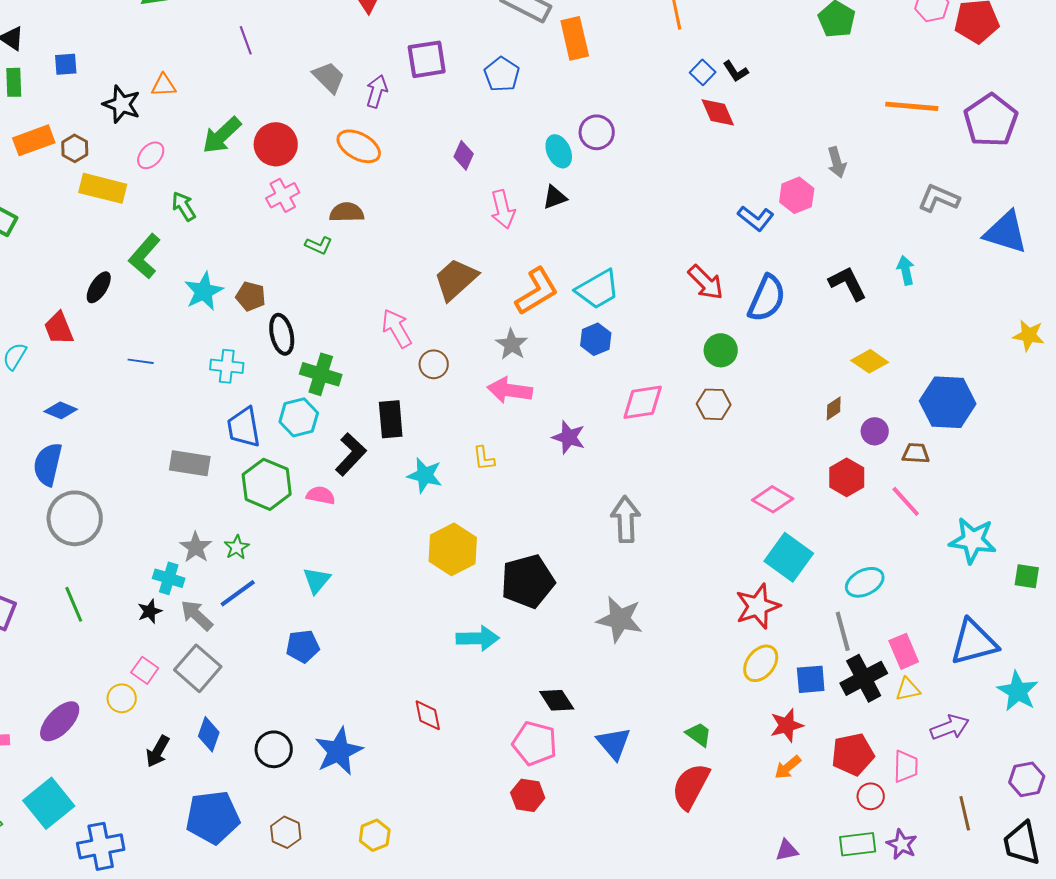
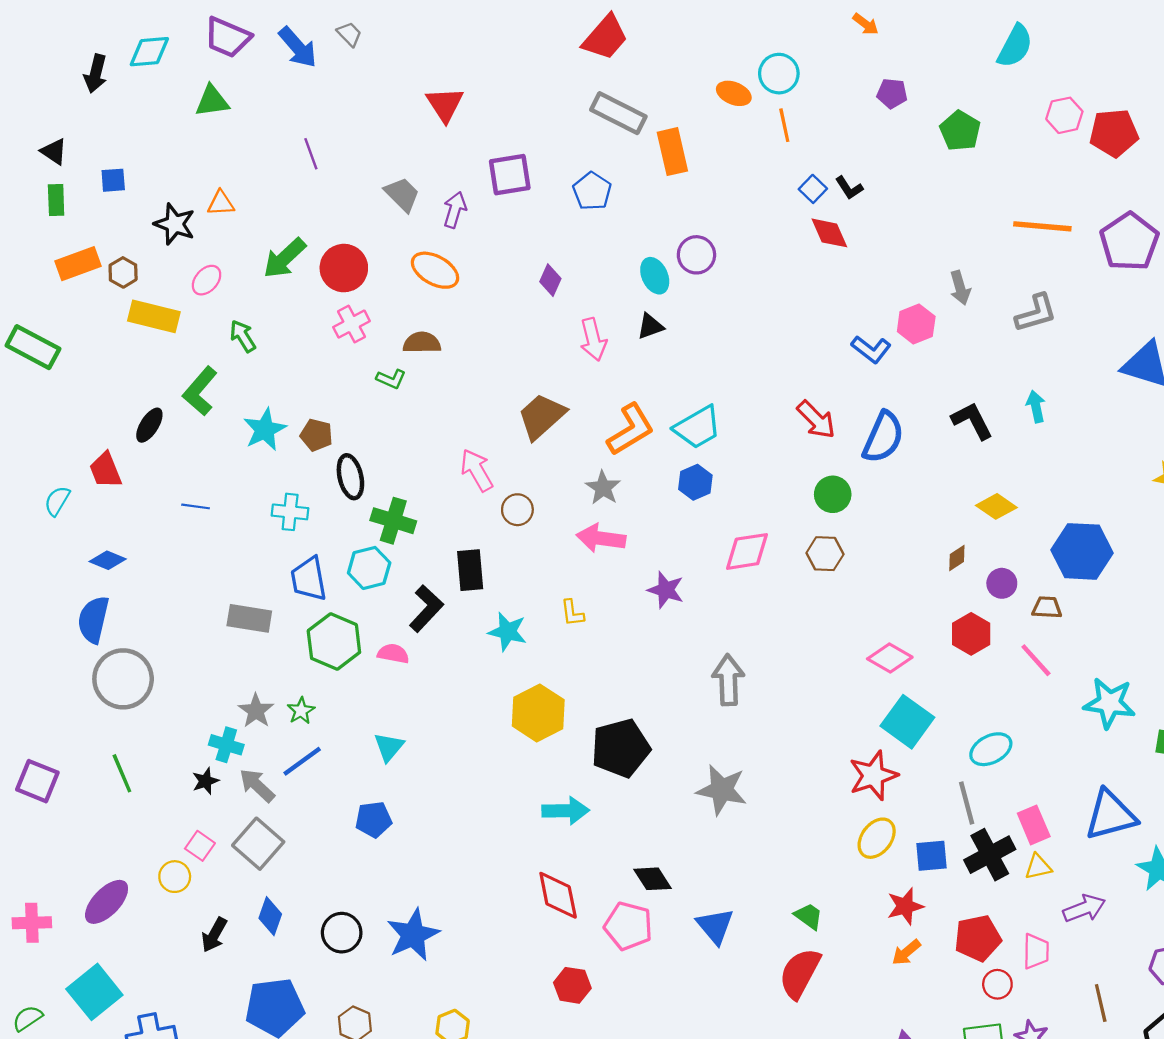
gray L-shape: (939, 198) -> (1036, 313), moved, turned 141
red diamond: (428, 715) -> (558, 895), moved, size x1.4
red hexagon: (528, 795) -> (572, 985), moved

